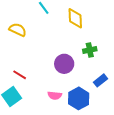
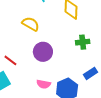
yellow semicircle: (18, 30) -> (31, 24), moved
purple circle: (64, 64) -> (43, 52), moved

